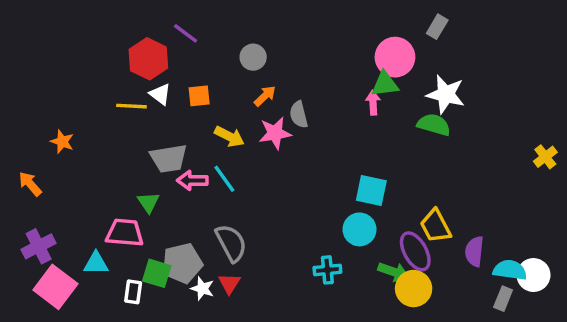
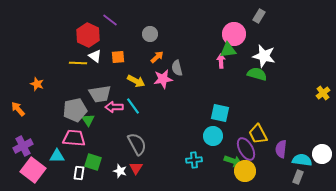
gray pentagon: (182, 263) -> (75, 110), moved
white circle: (534, 275) -> (322, 154), moved

